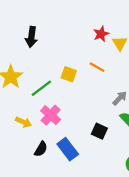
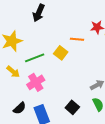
orange line: (97, 67) -> (77, 39), moved, turned -40
yellow arrow: (23, 122) -> (13, 72), moved

